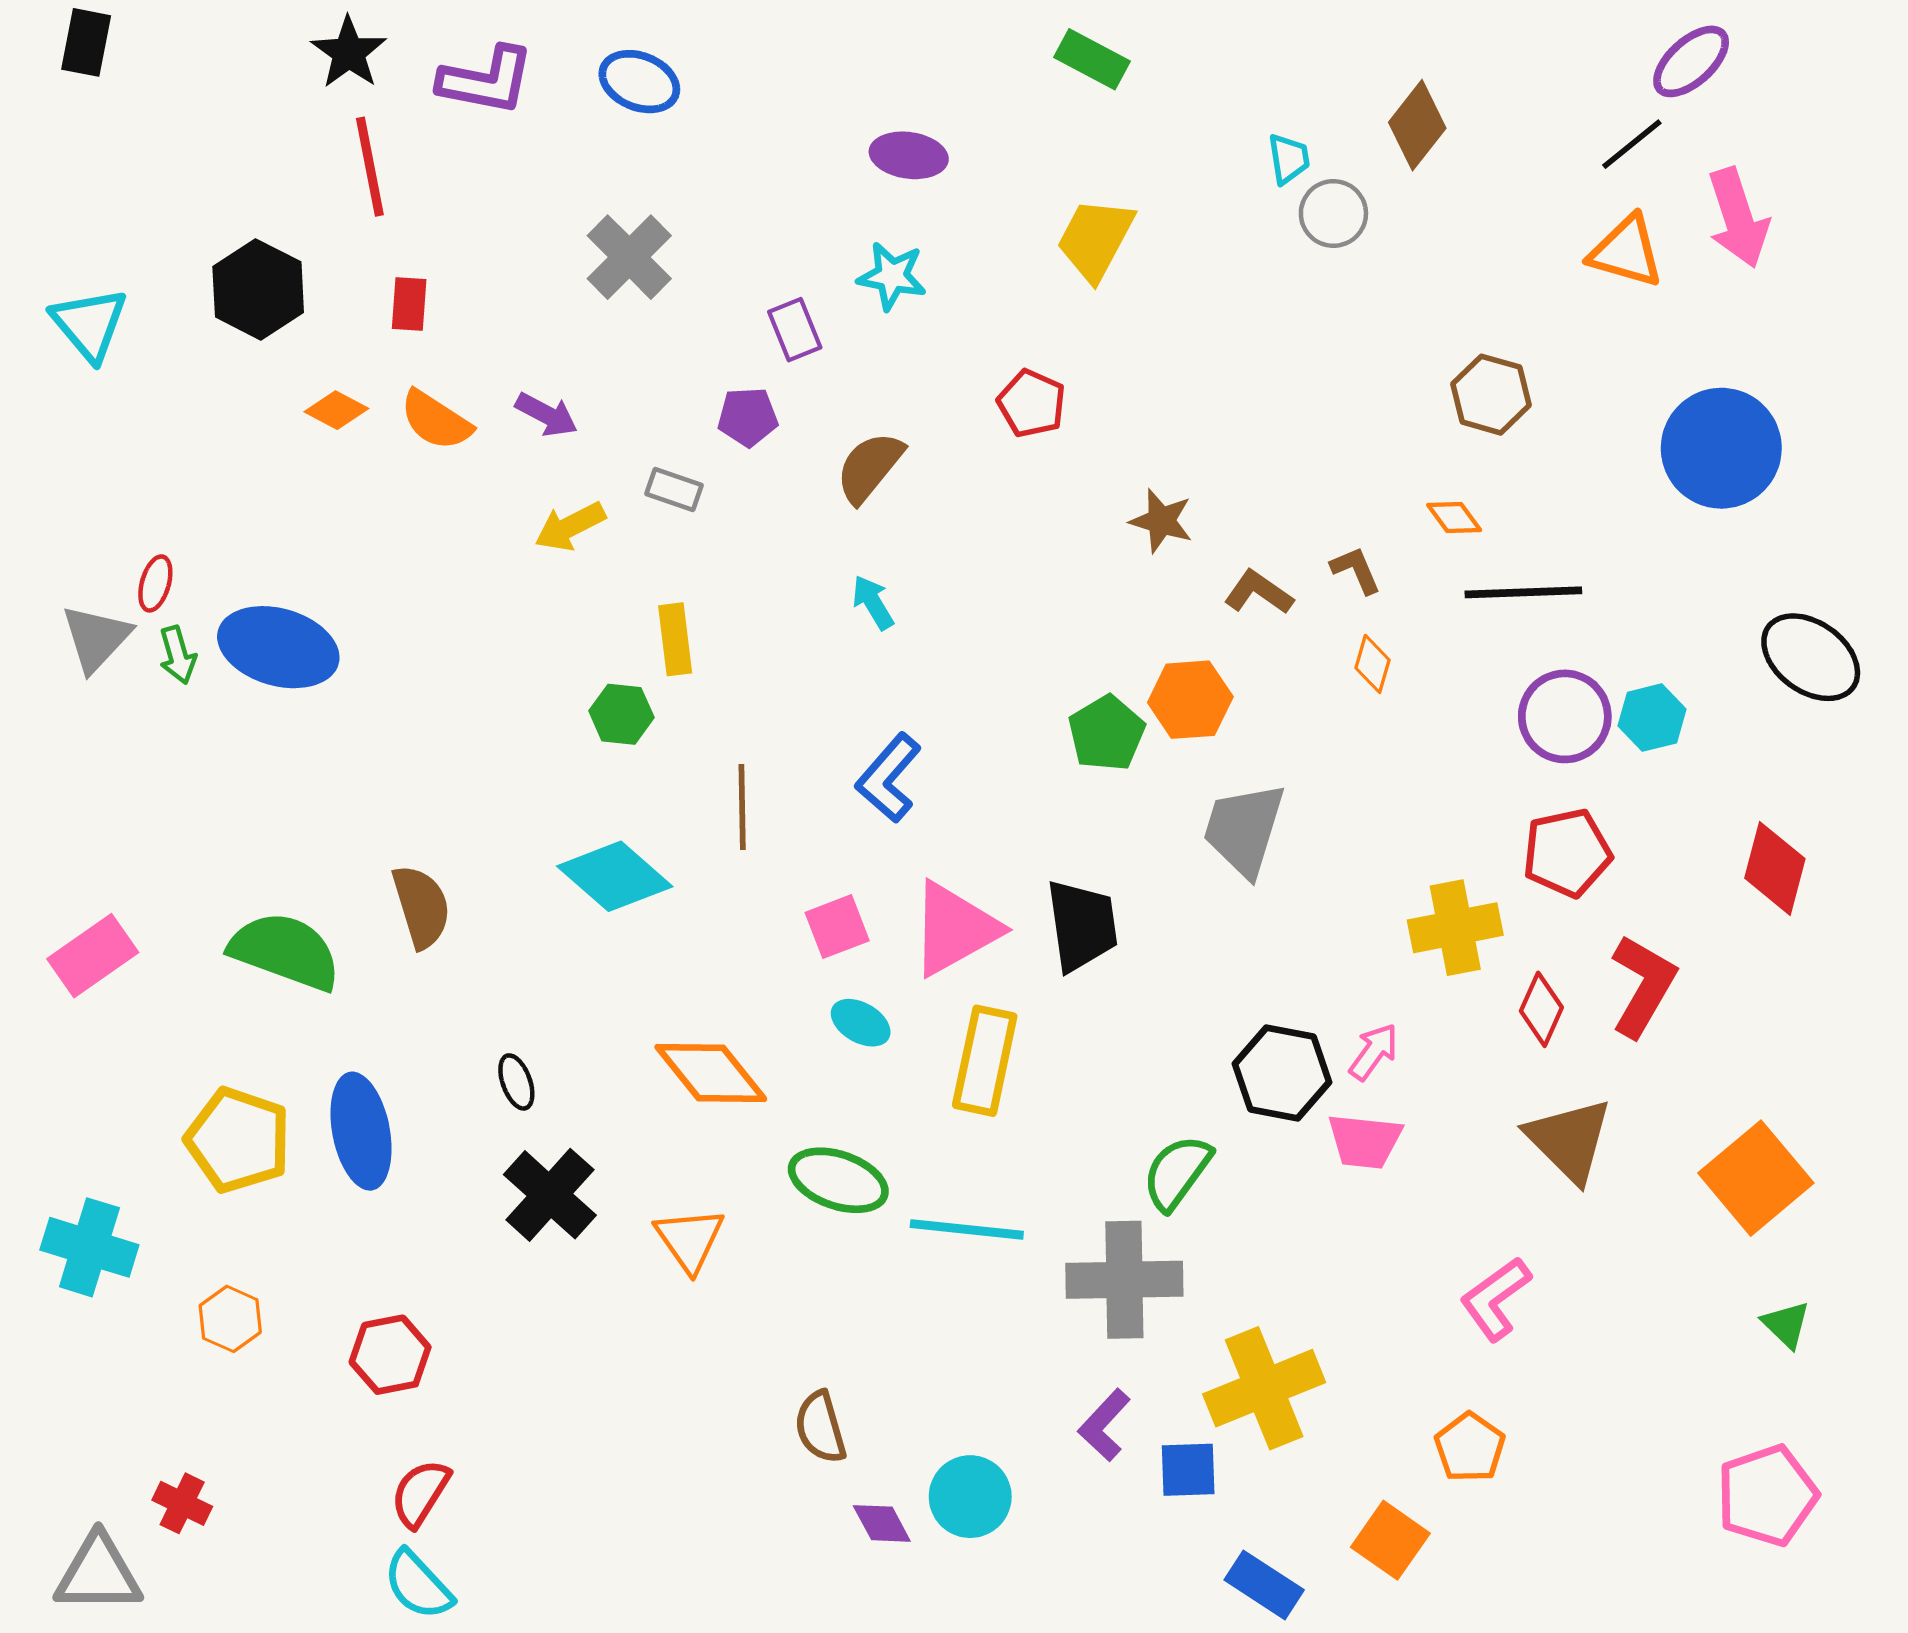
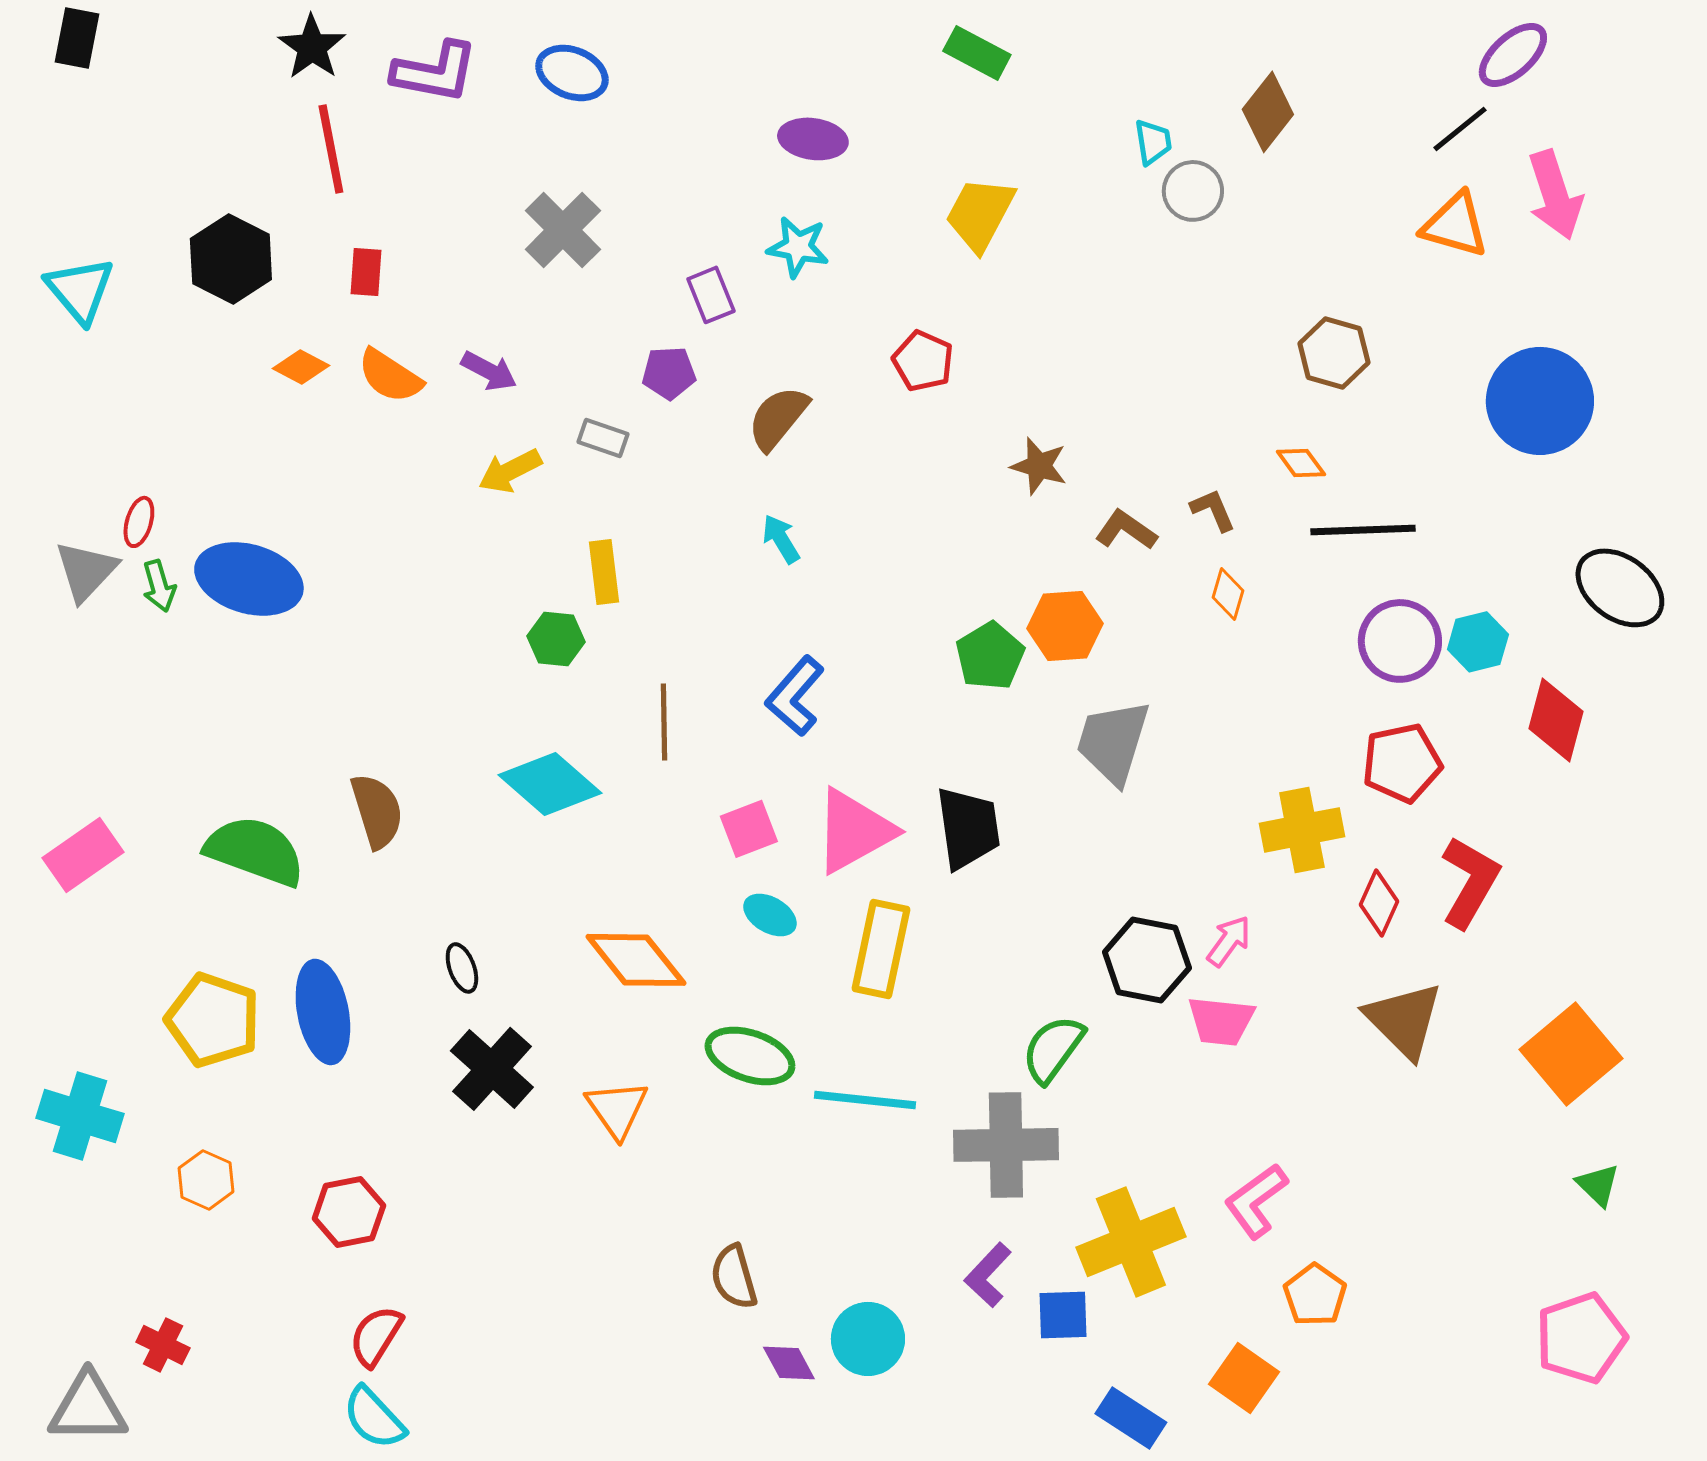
red diamond: (1775, 868) -> (1556, 720), moved
pink L-shape: (1495, 1299) -> (1256, 1201), moved

